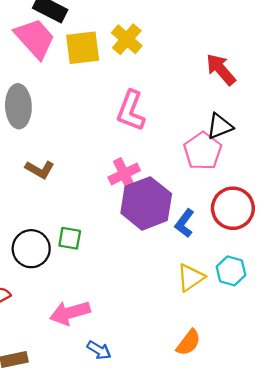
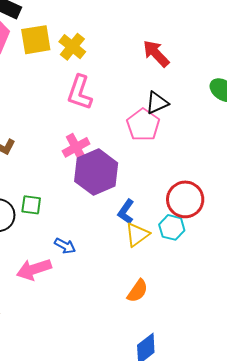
yellow cross: (127, 39) -> (72, 47), moved
red circle: (233, 208) -> (185, 199), moved
blue L-shape: (184, 223) -> (126, 212), moved
blue arrow: (99, 350) -> (65, 246), moved

